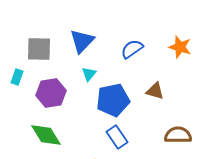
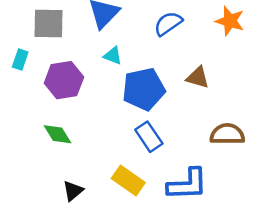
cyan triangle: (89, 74) -> (113, 56), turned -49
green diamond: (46, 135) -> (58, 134), size x0.7

